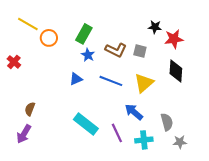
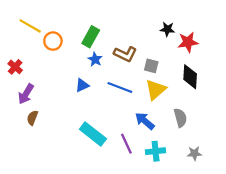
gray square: (140, 51) -> (151, 66), moved
gray semicircle: (167, 122) -> (180, 118), moved
purple arrow: (24, 134) -> (26, 94), moved

